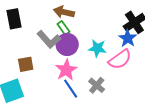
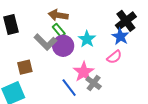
cyan star: (97, 48) -> (87, 39), moved, turned 30
pink semicircle: (120, 59) -> (114, 57), size x0.7
pink star: (66, 70) -> (84, 72), moved

